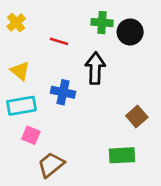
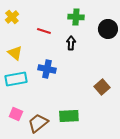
black circle: (130, 32) -> (108, 29), moved
black arrow: (95, 68) -> (71, 43), moved, size x0.6
pink square: (31, 135) -> (16, 114), moved
green rectangle: (122, 155) -> (69, 116), moved

